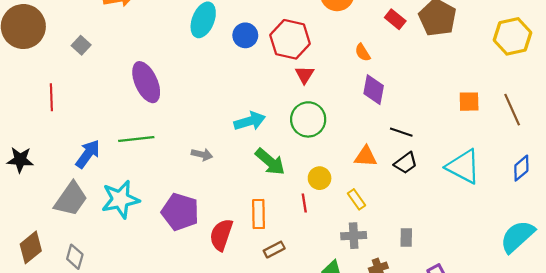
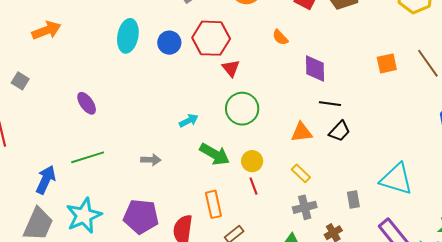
purple ellipse: (146, 82) -> (87, 103), size x0.6
purple diamond: (374, 90) -> (315, 68), moved
cyan arrow: (250, 121) -> (189, 121), size x0.7
cyan triangle: (463, 167) -> (396, 179), moved
yellow circle: (320, 178) -> (252, 161), moved

